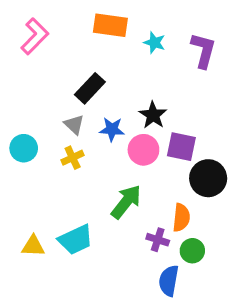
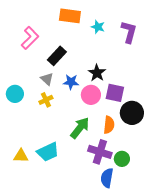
pink L-shape: (35, 36) -> (30, 38), moved
orange semicircle: (181, 218) -> (109, 125), moved
purple cross: (158, 240) -> (100, 152), size x1.6

